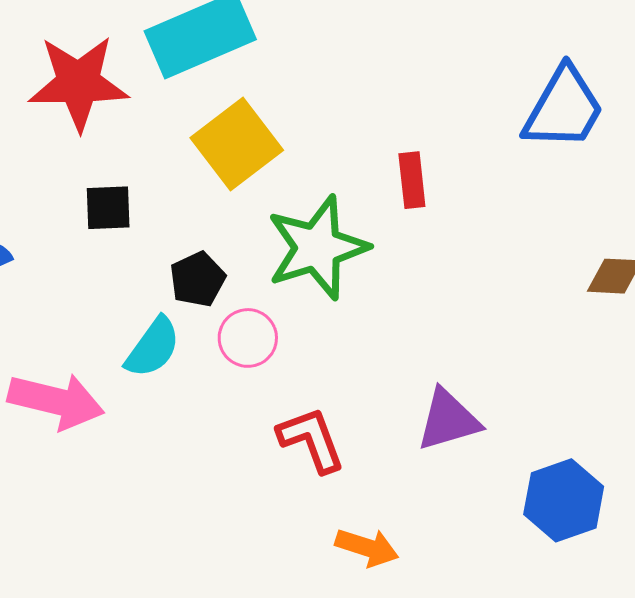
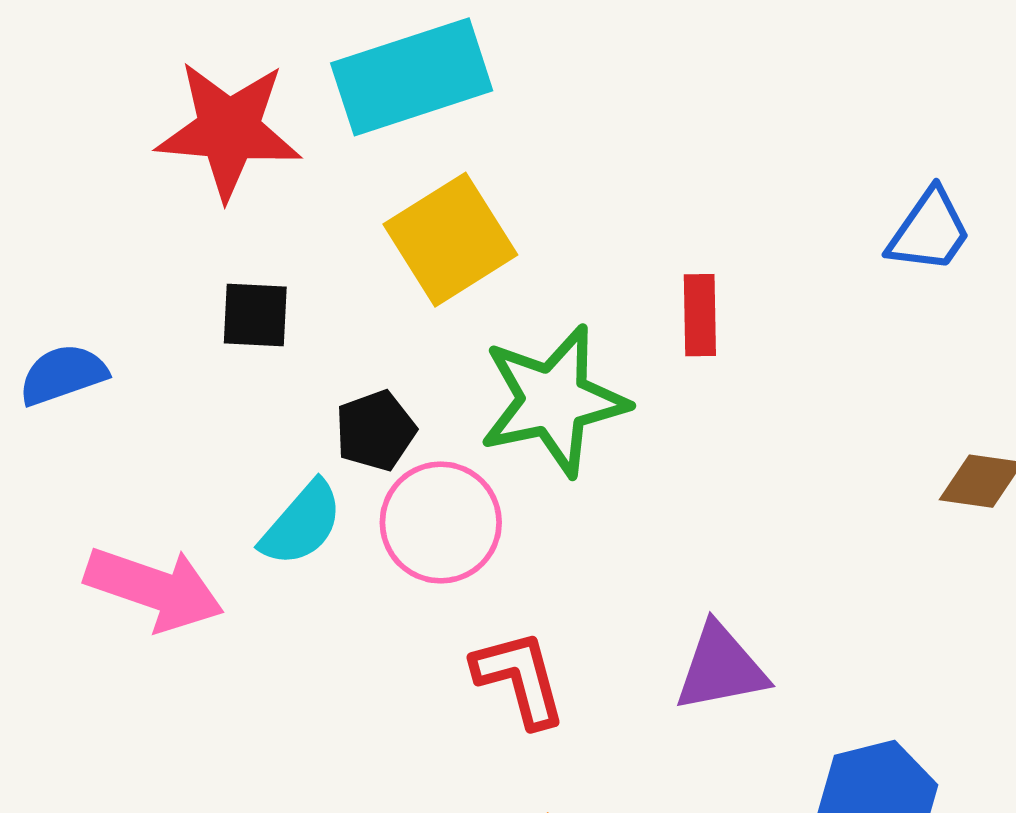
blue trapezoid: (564, 108) -> (929, 231), size x0.7
pink circle: (248, 338) -> (441, 522), size x1.4

